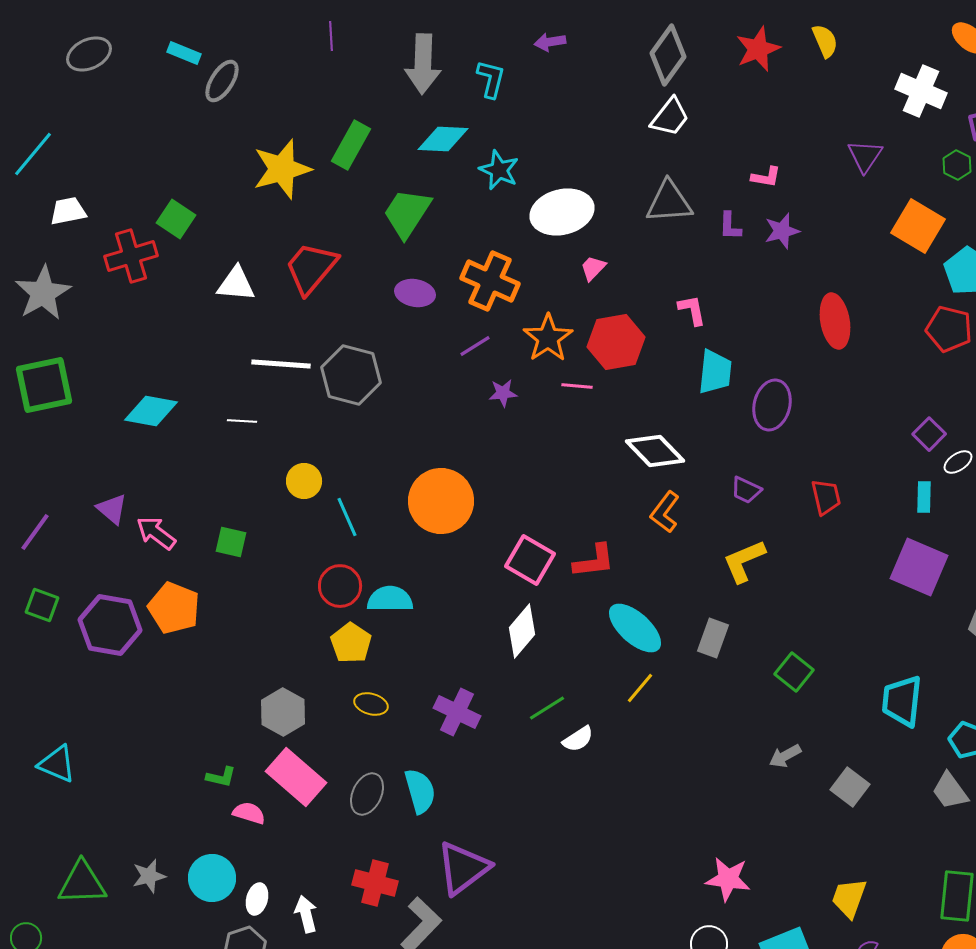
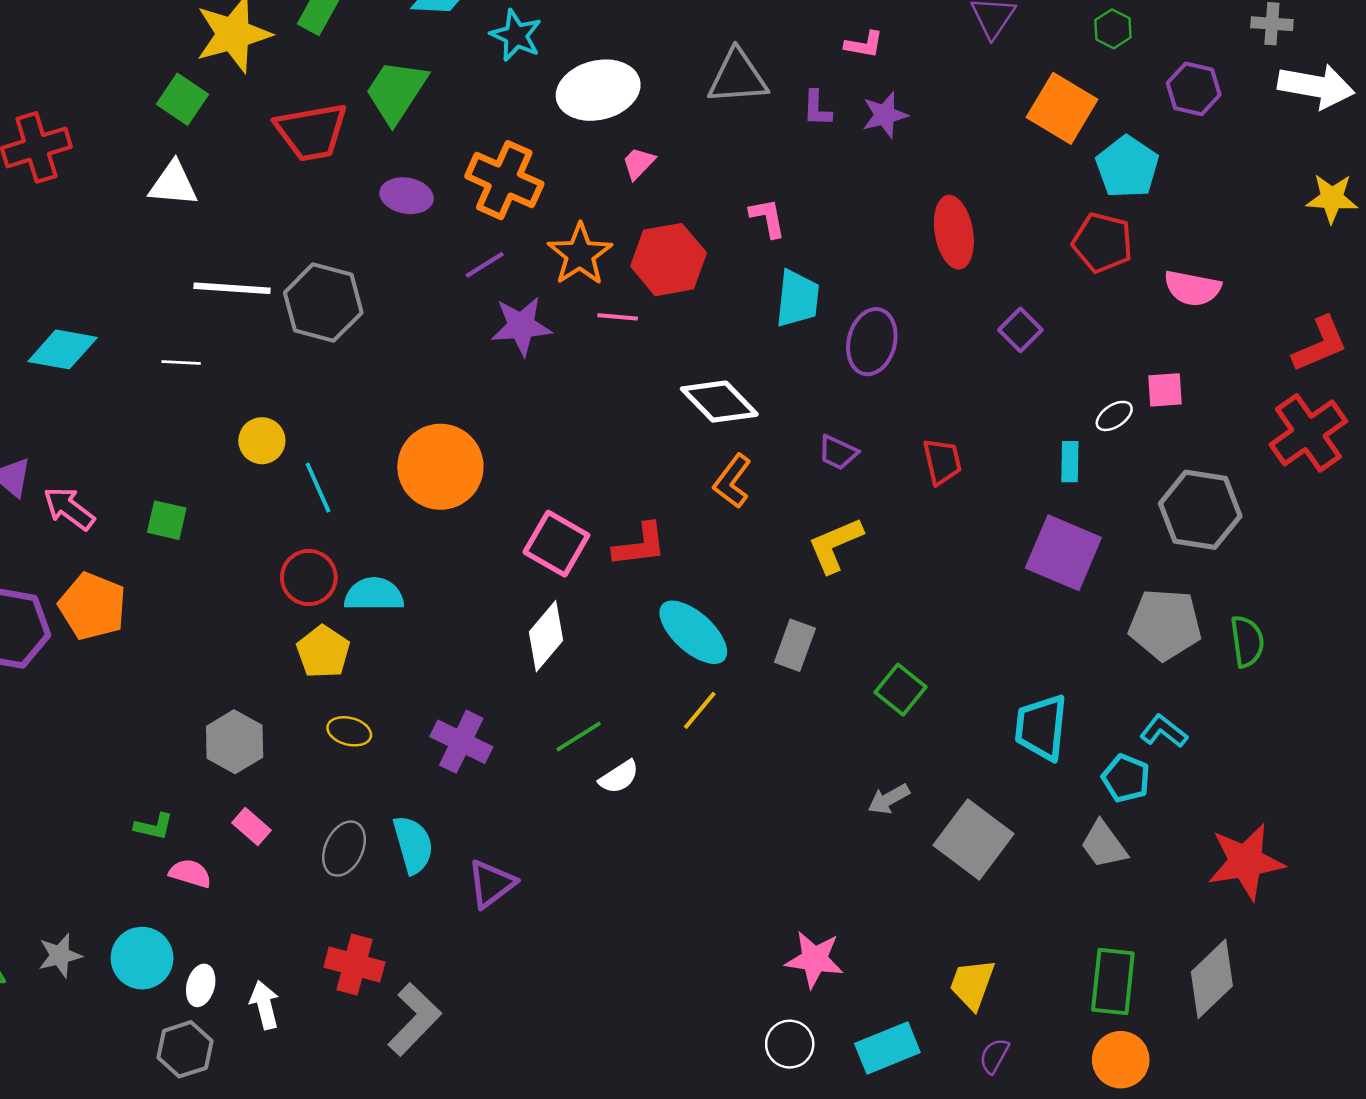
green square: (176, 219) -> (182, 99), moved
red trapezoid: (311, 268) -> (311, 132), moved, turned -140
purple star: (503, 393) -> (521, 326), size x1.6
purple square: (929, 434) -> (1020, 330), moved
pink rectangle: (296, 777) -> (251, 826), size x0.5
gray square: (850, 787) -> (973, 839), size x1.5
purple triangle: (463, 868) -> (491, 884), moved, size x0.7

